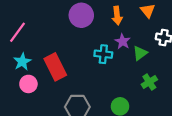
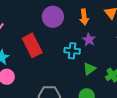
green triangle: (140, 53) -> (89, 69), moved
red rectangle: (55, 67) -> (32, 45), moved

